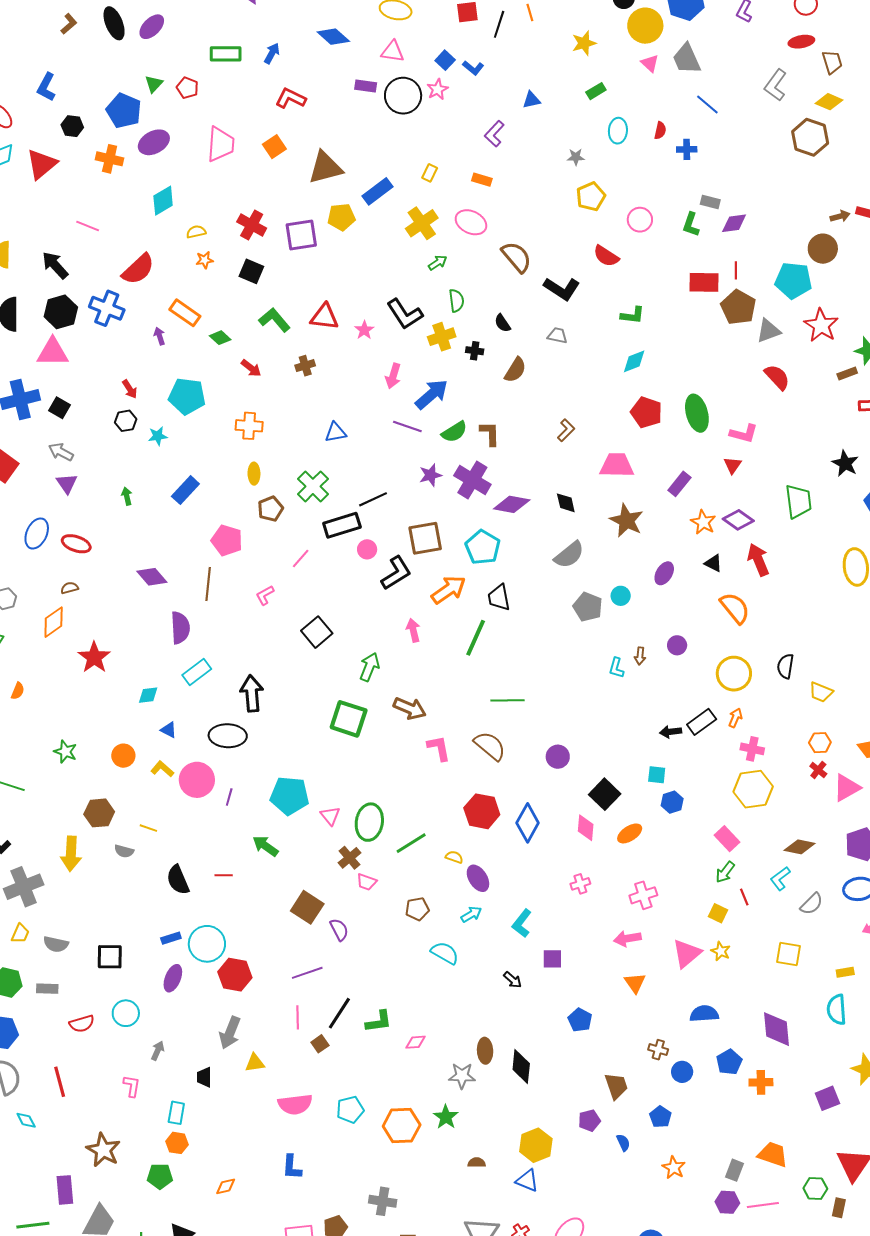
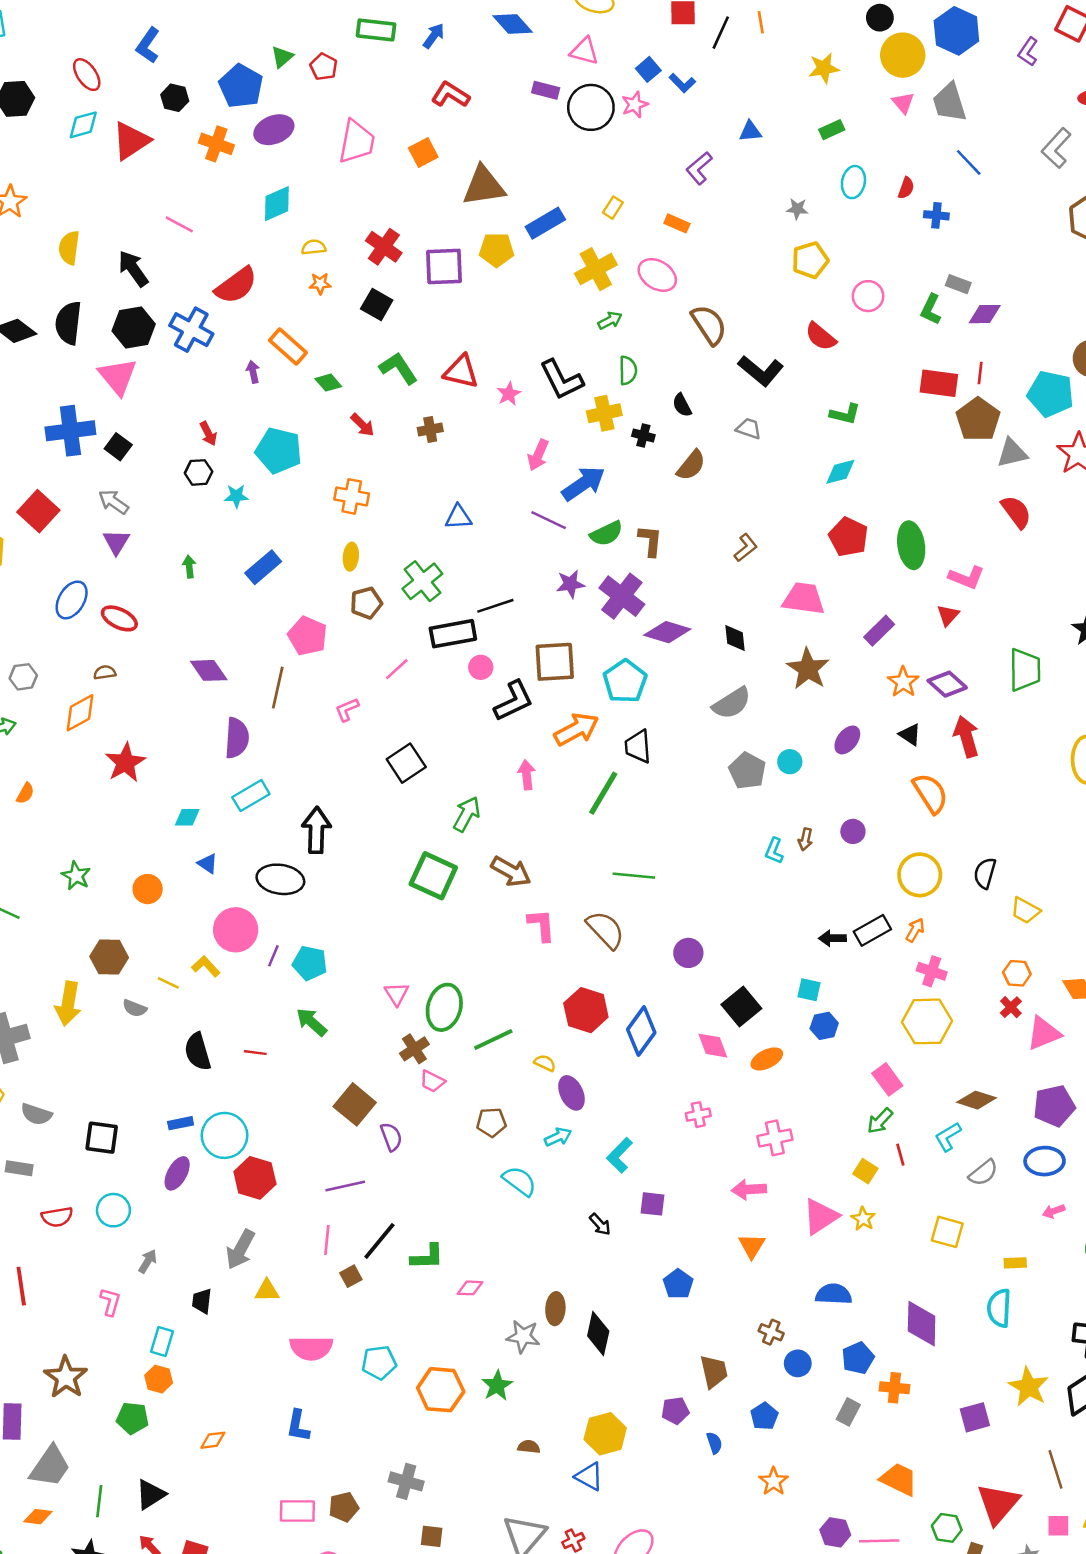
pink triangle: (53, 352) -> (118, 377), turned 44
yellow L-shape: (162, 769) -> (206, 966), moved
cyan pentagon: (289, 796) -> (310, 963), moved, size x0.7
pink diamond: (586, 828) -> (713, 1046), turned -32
gray rectangle: (734, 1170) -> (848, 1412), moved

